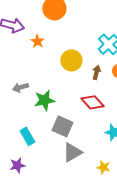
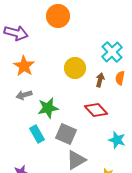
orange star: (37, 41) -> (24, 66), moved, size x1.5
cyan rectangle: (27, 136) -> (37, 134), moved

